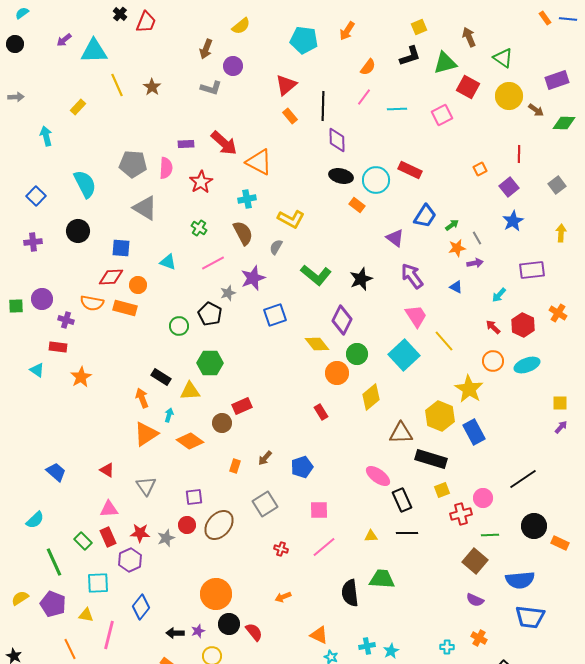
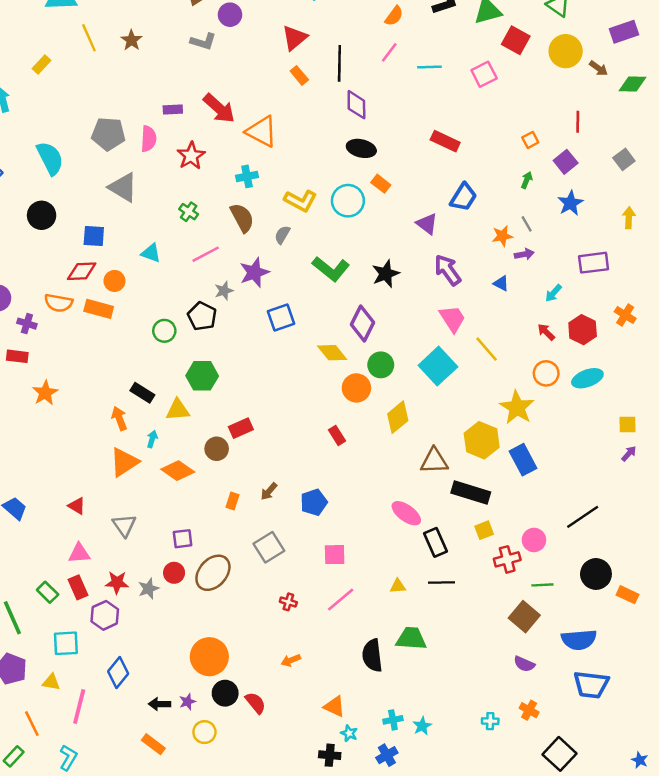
cyan circle: (376, 180) -> (348, 201), moved
green arrow: (452, 225) -> (527, 180), moved, turned -32

